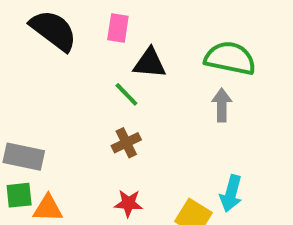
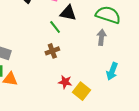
cyan arrow: (231, 193) -> (112, 71), moved
red star: (128, 203) -> (65, 82), moved

